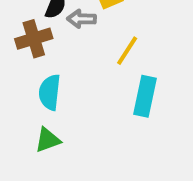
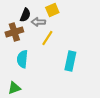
yellow line: (127, 51) -> (47, 38), moved
green triangle: (48, 140) -> (14, 88), moved

